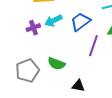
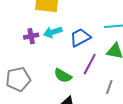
green semicircle: (56, 64) -> (63, 76), moved

